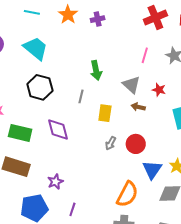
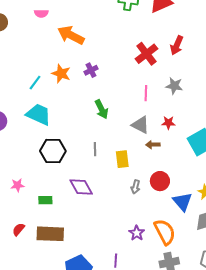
cyan line: (32, 12) -> (35, 83), moved, turned -49
green arrow: (96, 70) -> (101, 109), moved
green rectangle: (20, 133) -> (45, 200), size x0.6
purple star: (55, 182) -> (137, 233), moved
orange semicircle: (127, 194) -> (165, 232), turned -40

